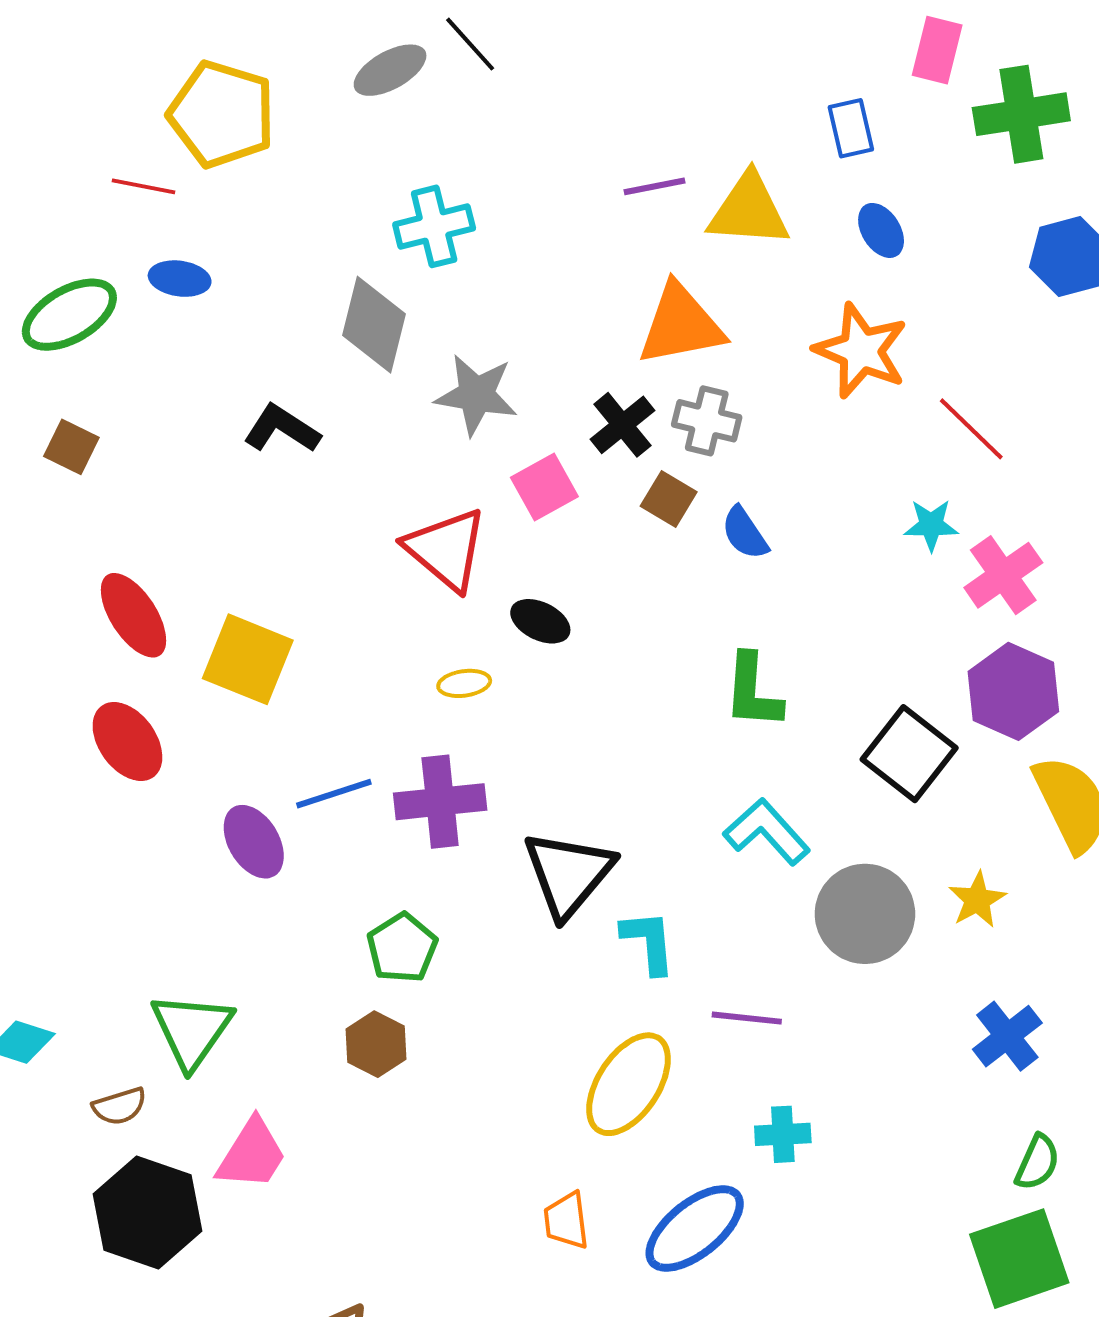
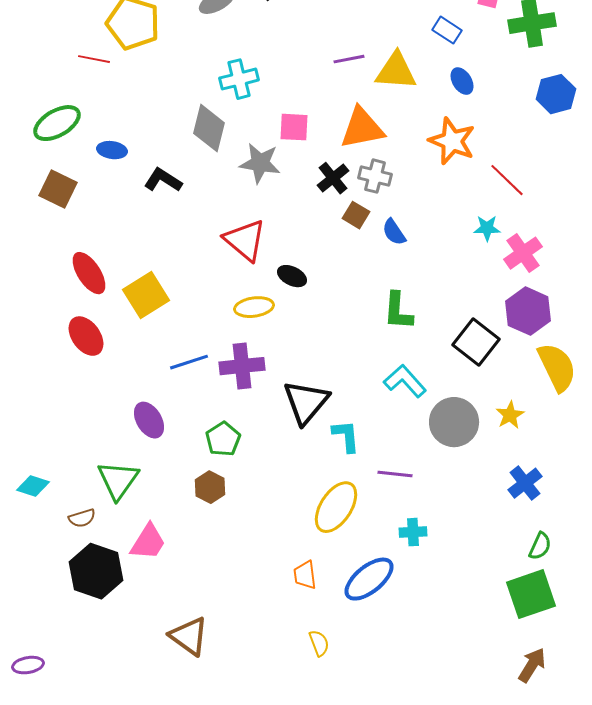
blue rectangle: (851, 128) -> (447, 30), turned -44
blue ellipse: (180, 279) -> (112, 150), moved
brown square: (71, 447) -> (58, 189), size x1.4
pink square: (544, 487) -> (294, 127), moved, turned 32
yellow square: (248, 659) -> (146, 295), turned 36
yellow ellipse: (464, 683) -> (254, 307), size x1.5
purple ellipse: (254, 842) -> (149, 420), moved

